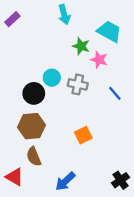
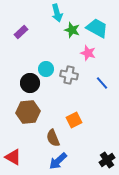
purple rectangle: (12, 19) -> (21, 32), moved
green star: (81, 46) -> (72, 30), moved
brown semicircle: (34, 157) -> (53, 138), moved

